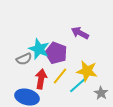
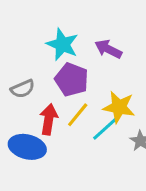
cyan star: (39, 49) -> (62, 44), moved

